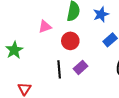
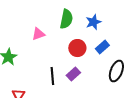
red circle: (70, 41) -> (77, 48), moved

